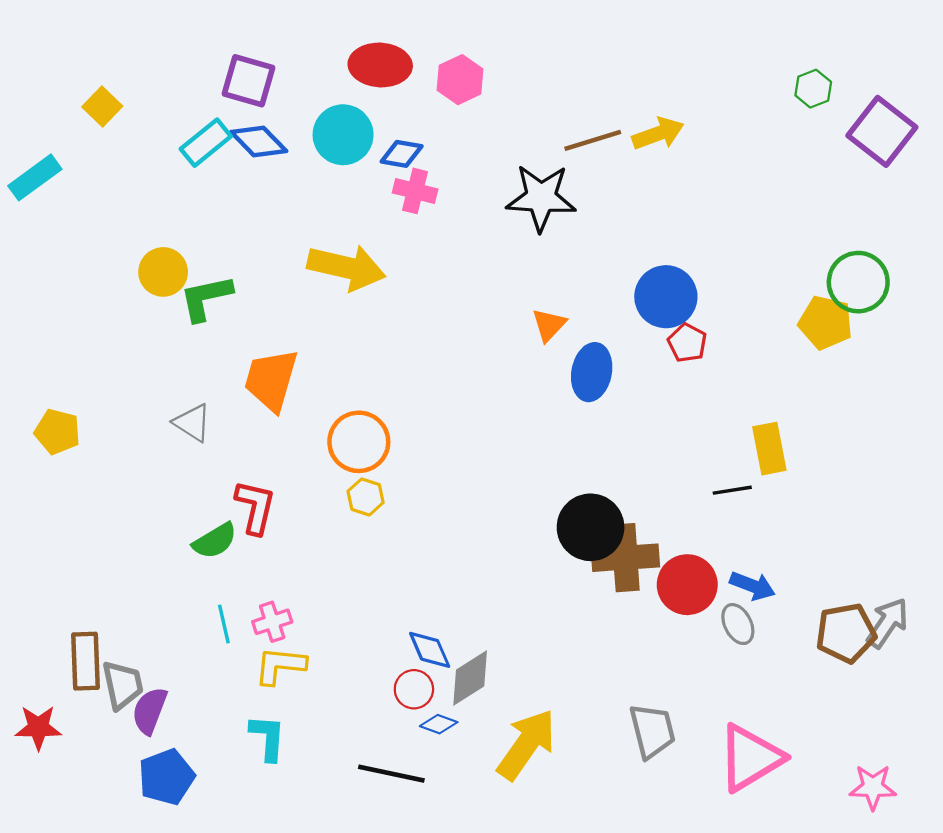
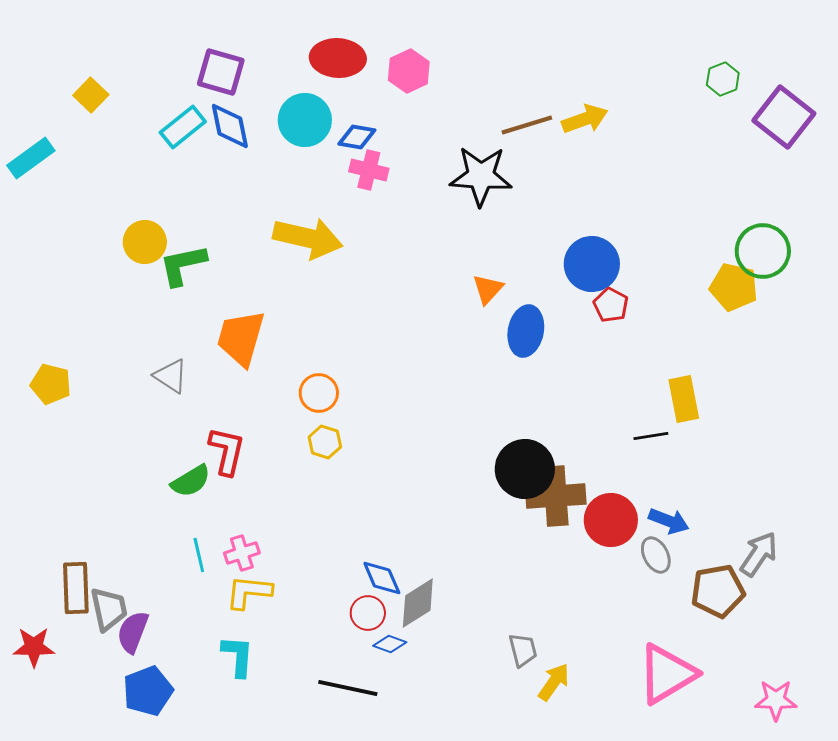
blue diamond: (259, 141) -> (230, 126), turned 33
orange circle: (359, 442) -> (319, 393), size x0.7
gray arrow: (887, 623) -> (759, 554), moved
brown pentagon: (846, 633) -> (718, 591), moved
gray trapezoid: (652, 731) -> (523, 650), moved, size x0.7
yellow arrow: (526, 744) -> (554, 682), moved, size x0.6

